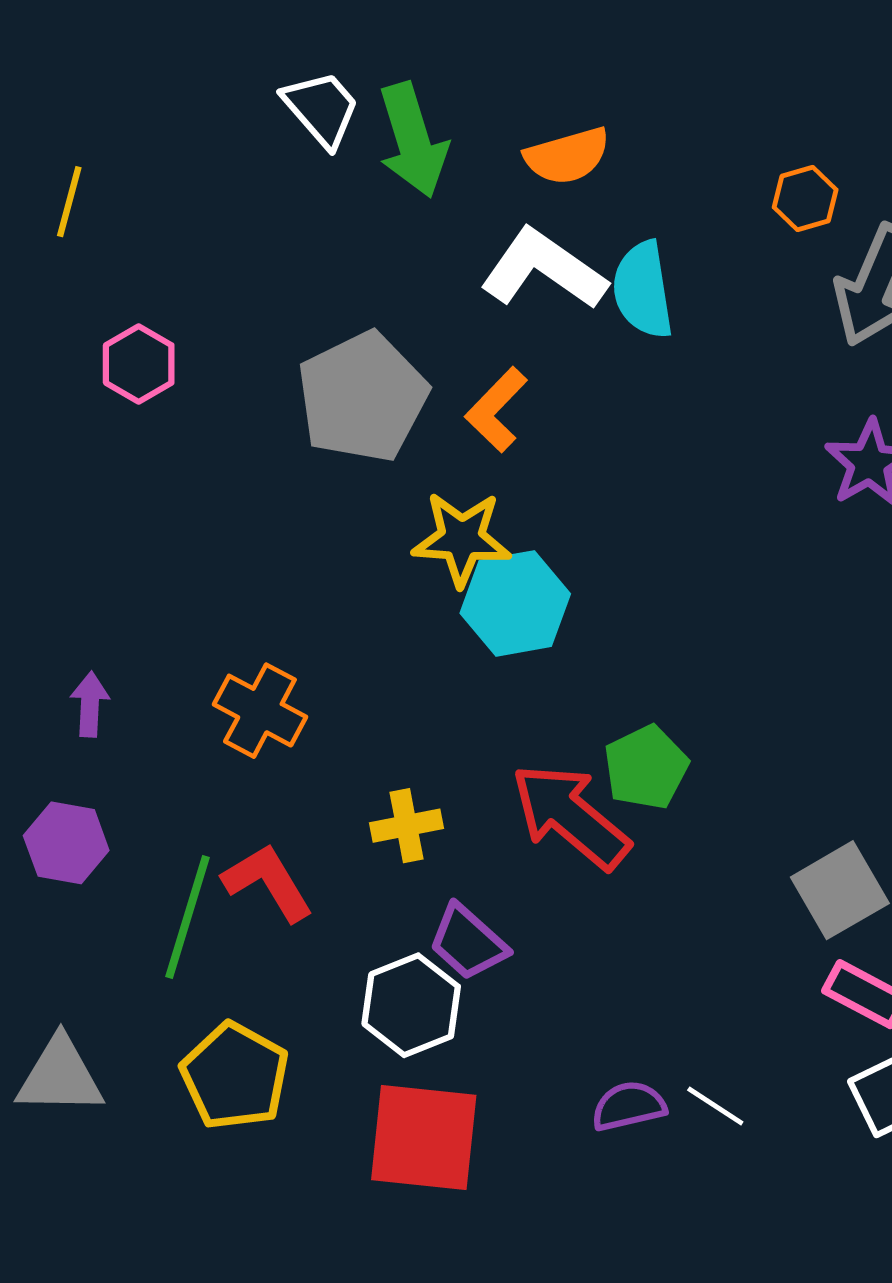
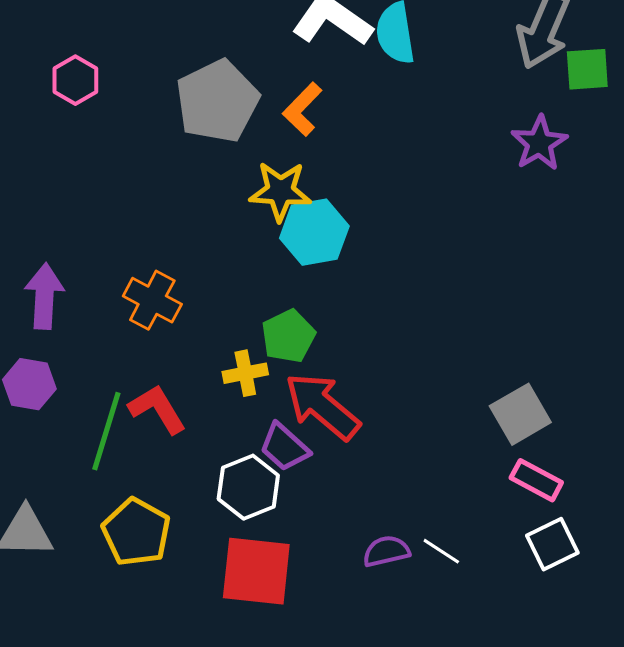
purple arrow: (90, 704) -> (44, 296), size x1.6
green pentagon: (646, 767) -> (288, 336), moved
red arrow: (570, 816) -> (322, 406), moved

